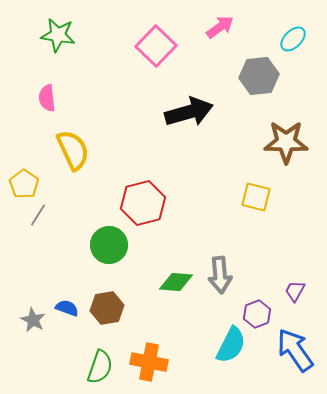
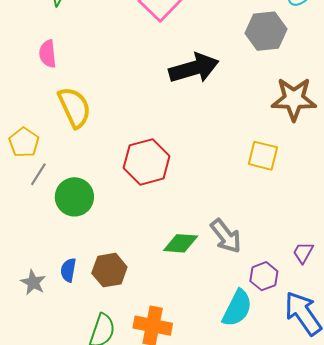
green circle: (109, 245) -> (74, 197), moved
gray arrow: (220, 275) -> (226, 236), turned -33
blue semicircle: (67, 308) -> (68, 270), turned -100

